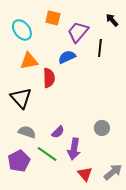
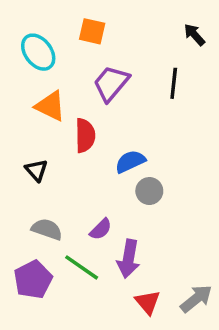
purple trapezoid: (78, 32) -> (111, 83), moved
blue semicircle: (67, 57) -> (130, 161), moved
orange triangle: (29, 61) -> (50, 106), turned 36
black triangle: (21, 98) -> (36, 170), size x0.6
gray circle: (102, 128) -> (149, 191), moved

